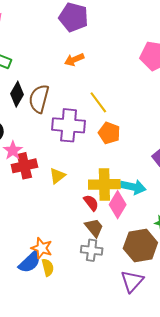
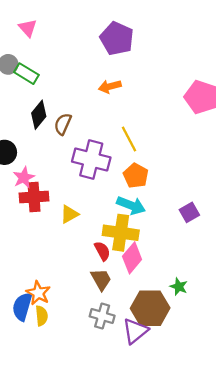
brown semicircle: (39, 99) -> (63, 124), size x0.7
cyan arrow: (133, 187) -> (131, 205), moved
gray cross: (92, 250) -> (102, 316), moved
blue semicircle: (30, 262) -> (22, 307), turned 140
purple triangle: (132, 281) -> (135, 331), moved

